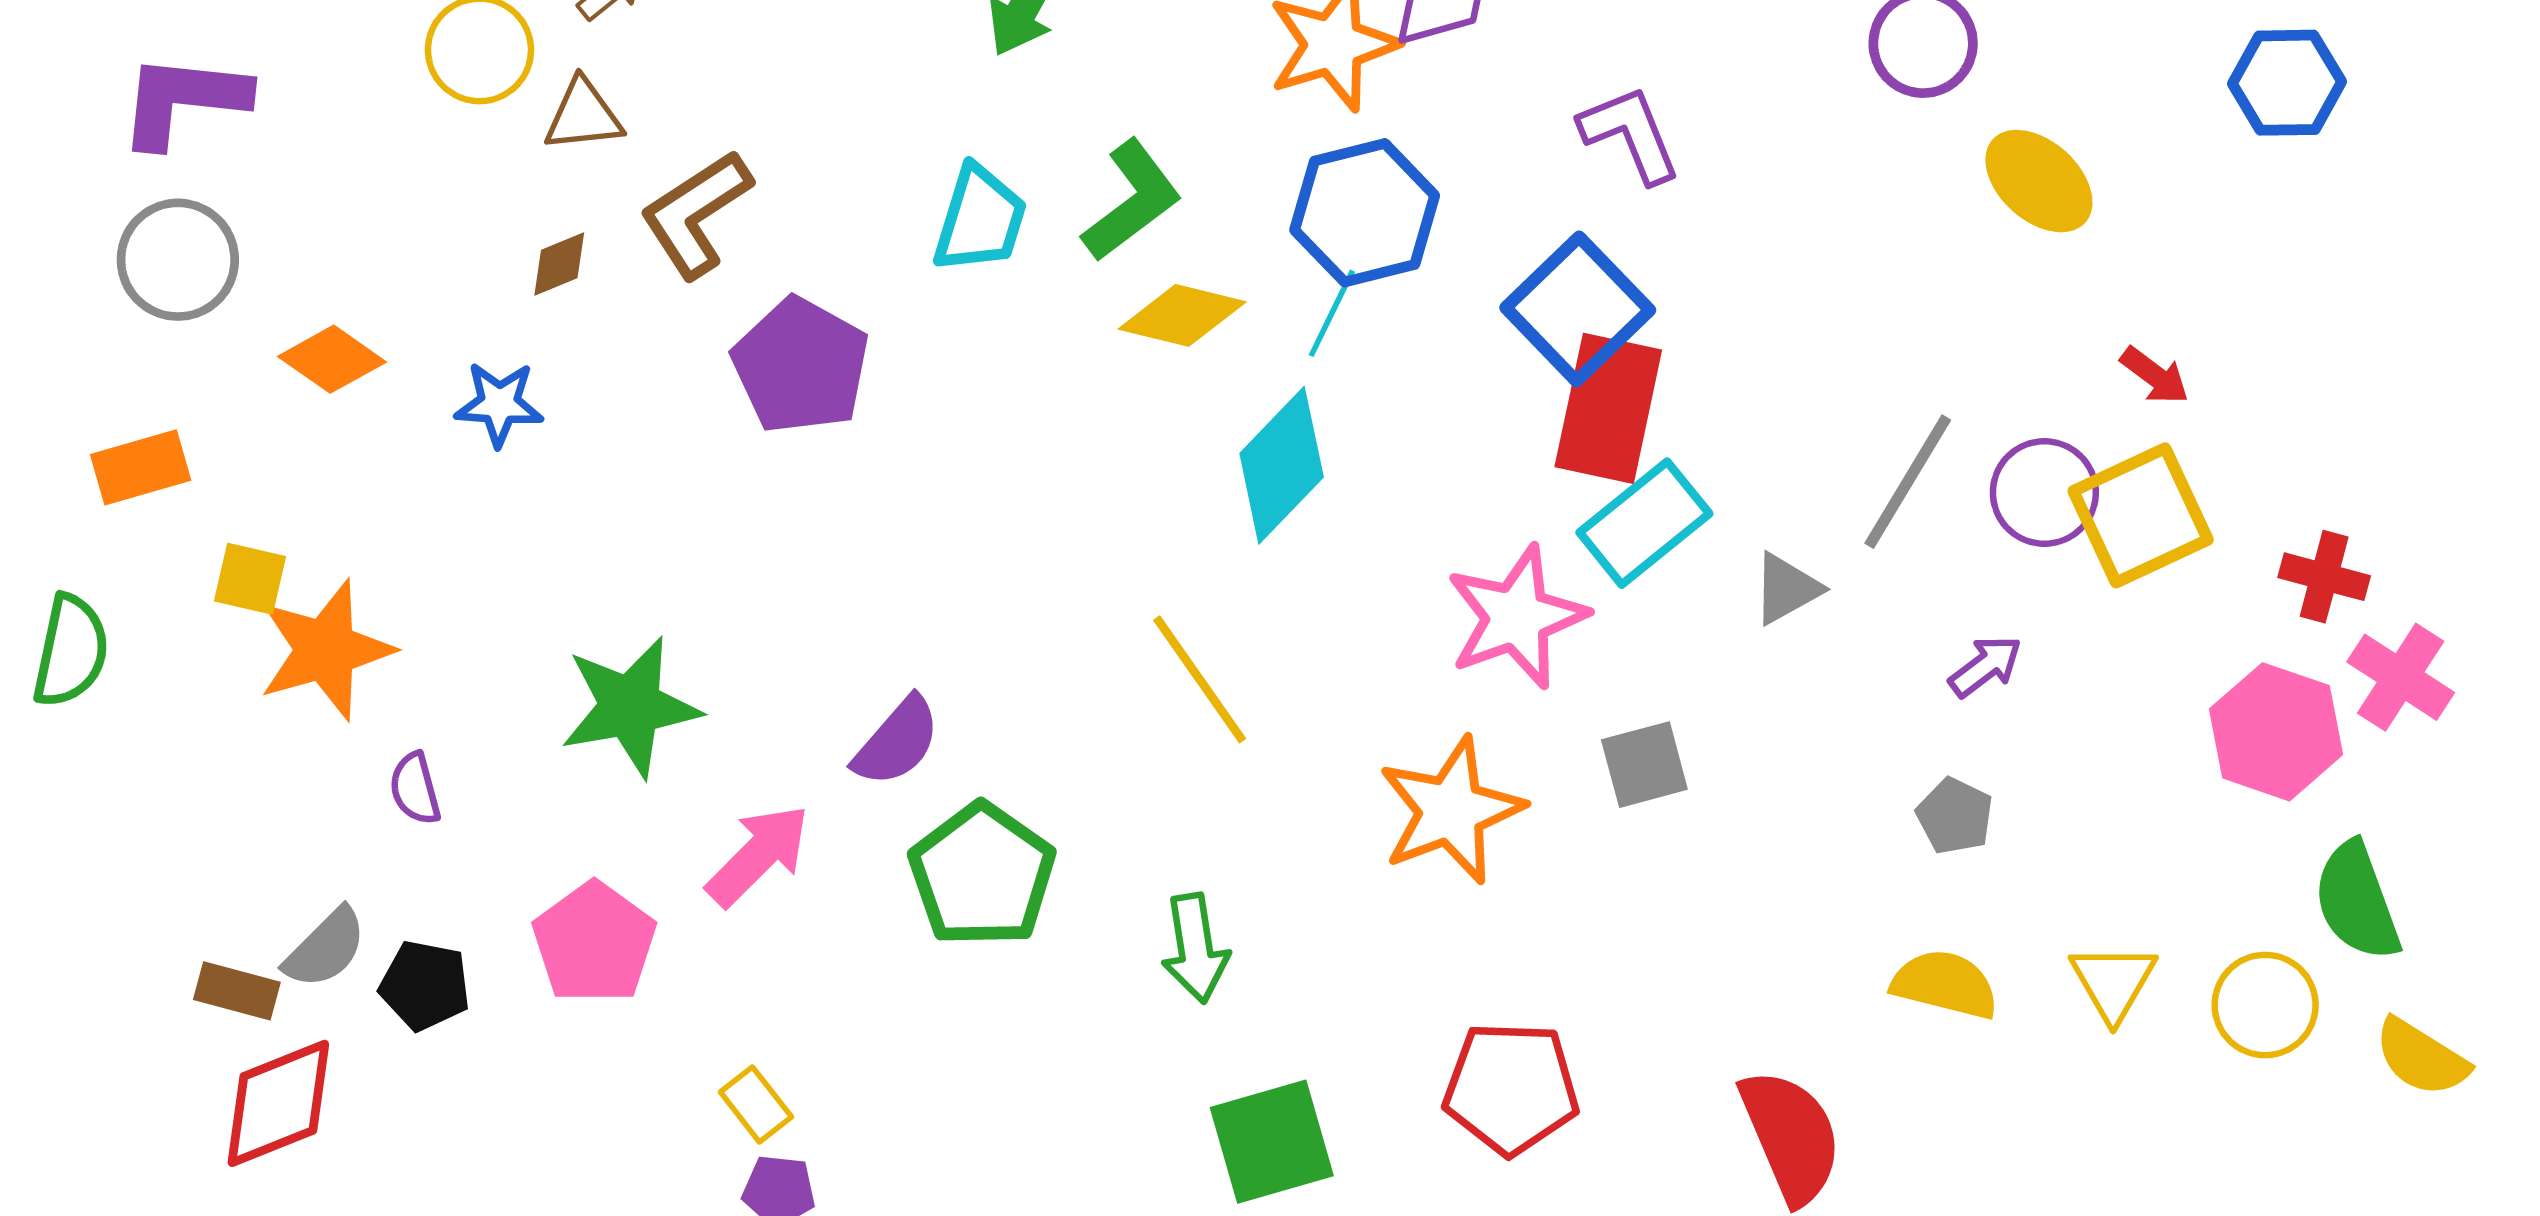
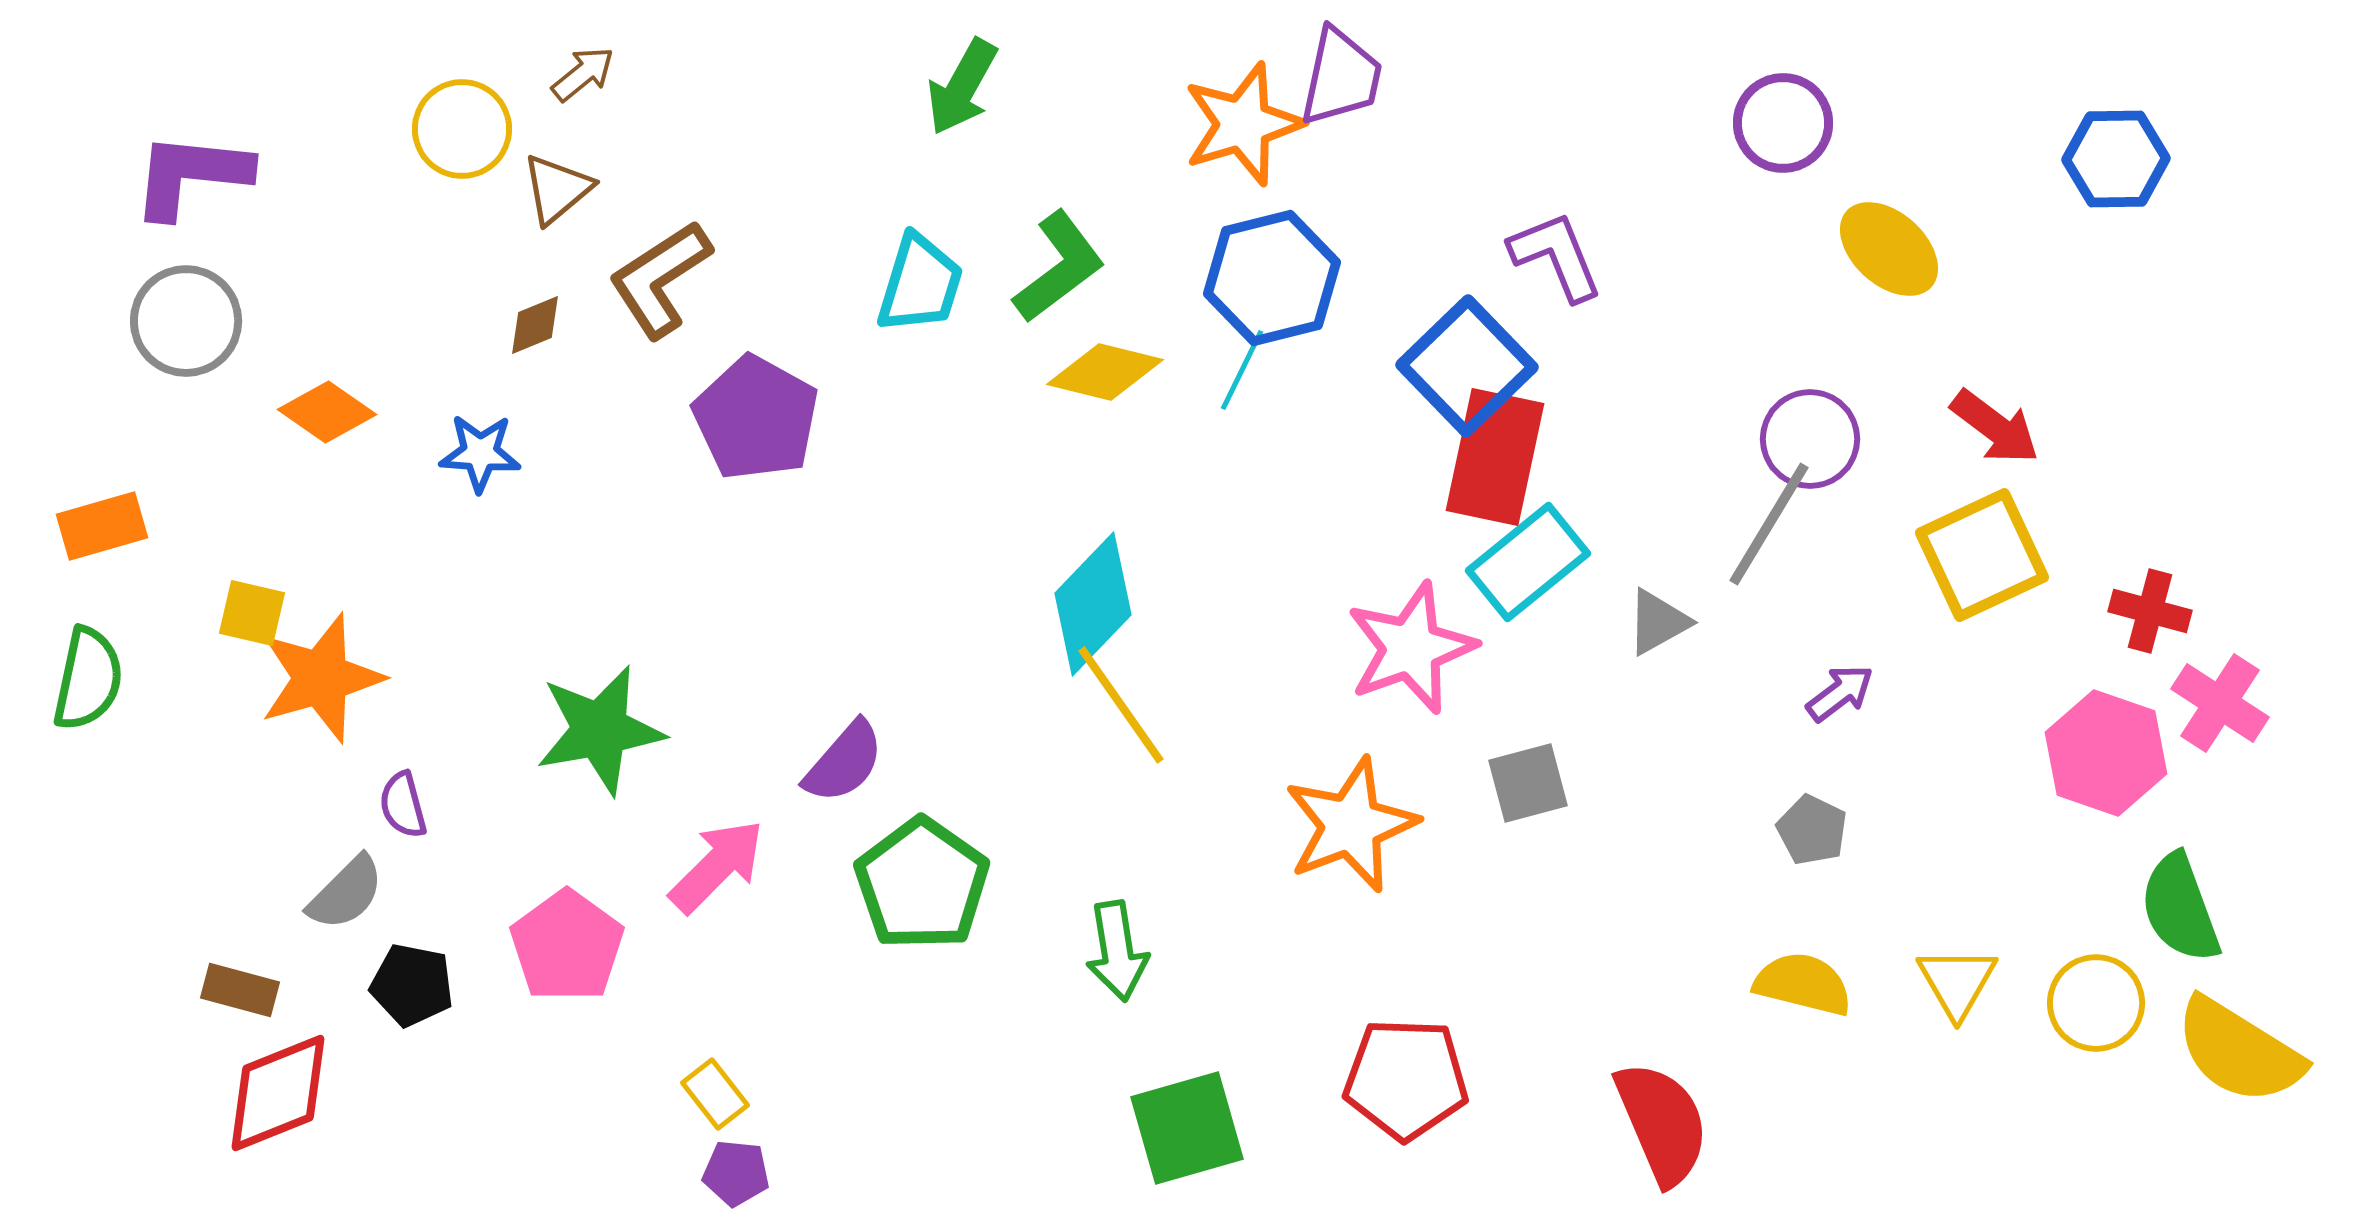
brown triangle: (583, 115) -> (557, 189), turned -34
purple L-shape: (1630, 134) -> (1556, 256), moved
red arrow: (2155, 376) -> (1995, 427), size x1.4
cyan diamond: (1282, 465) -> (1093, 604), moved
orange rectangle: (141, 467) -> (102, 526), moved
purple circle: (2044, 493) -> (1810, 439), moved
gray semicircle: (325, 948) -> (346, 893), moved
yellow semicircle: (2421, 1057) -> (2239, 1051), size x1.5

